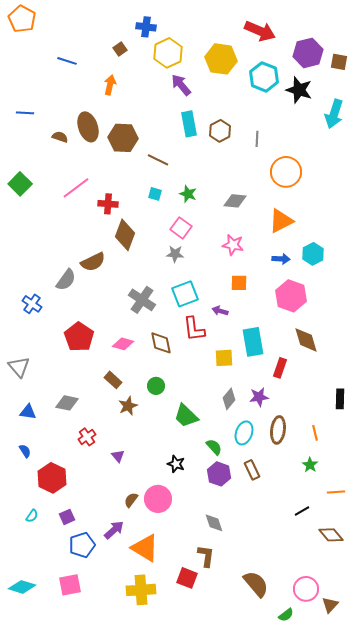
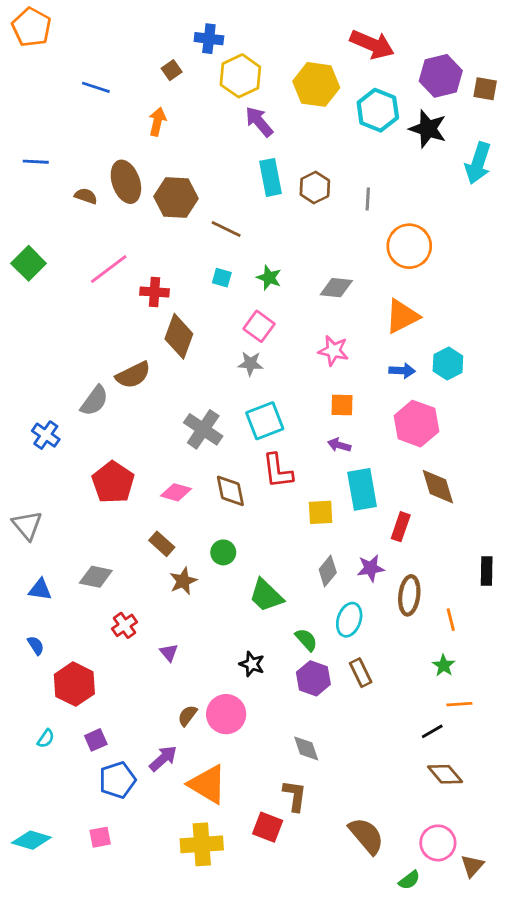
purple arrow: (220, 311) -> (339, 445), moved
brown ellipse: (278, 430) -> (409, 595), moved
orange line: (336, 492) -> (459, 704), moved
brown diamond: (331, 535) -> (445, 774), moved
pink square: (70, 585) -> (100, 837), size x0.7

